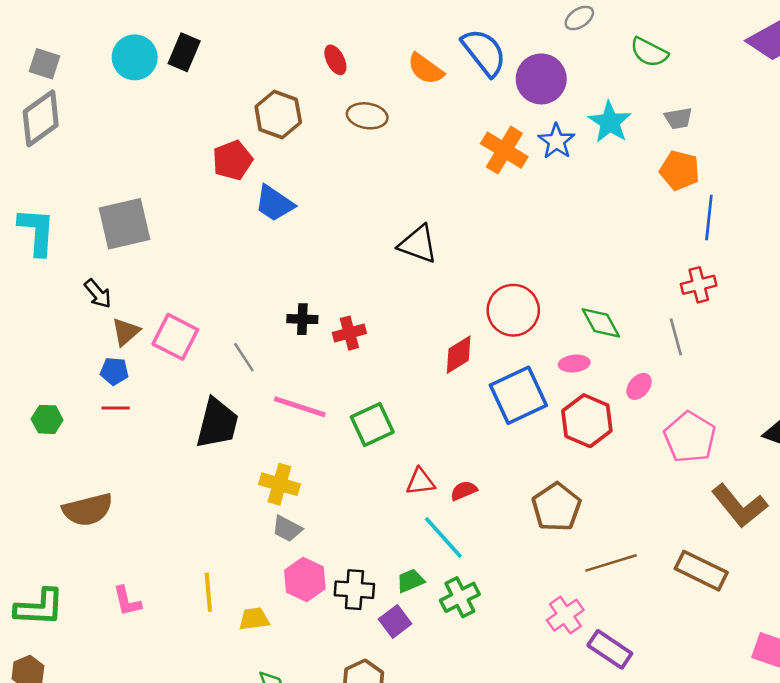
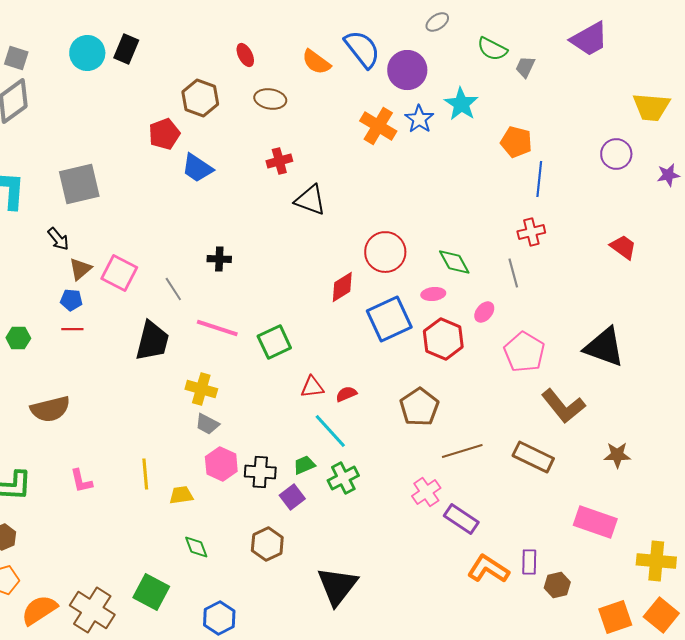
gray trapezoid: (678, 118) -> (525, 67), moved, turned 125
red cross: (349, 333) -> (279, 161), moved

